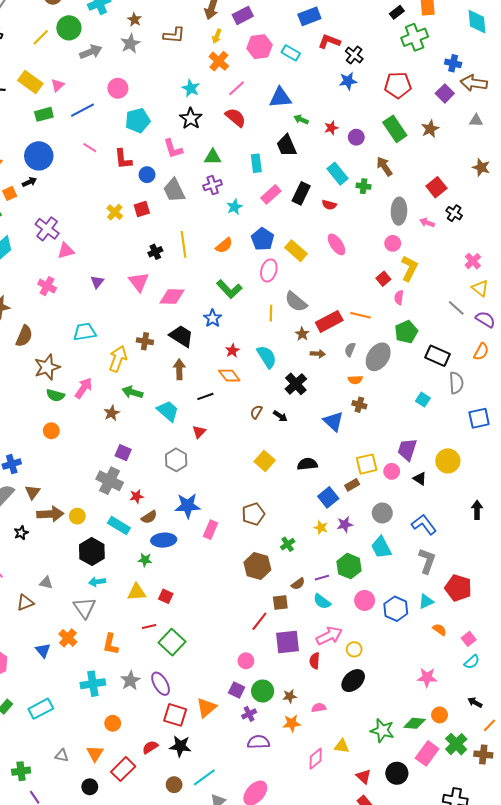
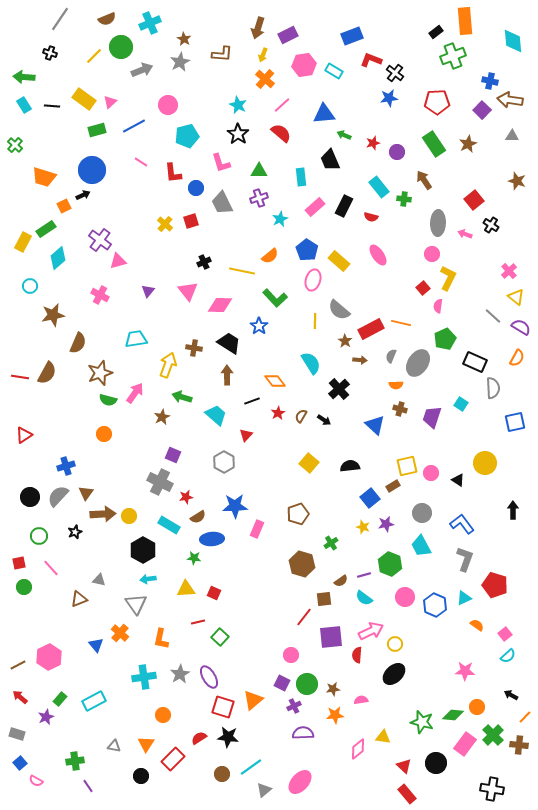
yellow line: (183, 244) -> (242, 271), moved, turned -70
red star: (232, 351) -> (278, 413), moved
purple trapezoid: (407, 449) -> (432, 417), moved
green square: (172, 642) -> (220, 637), size x0.7

